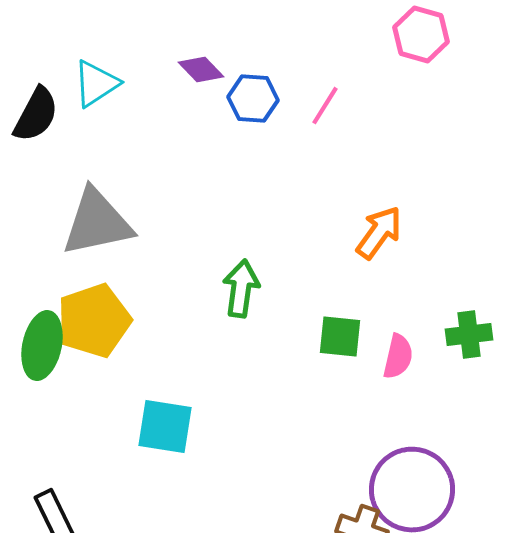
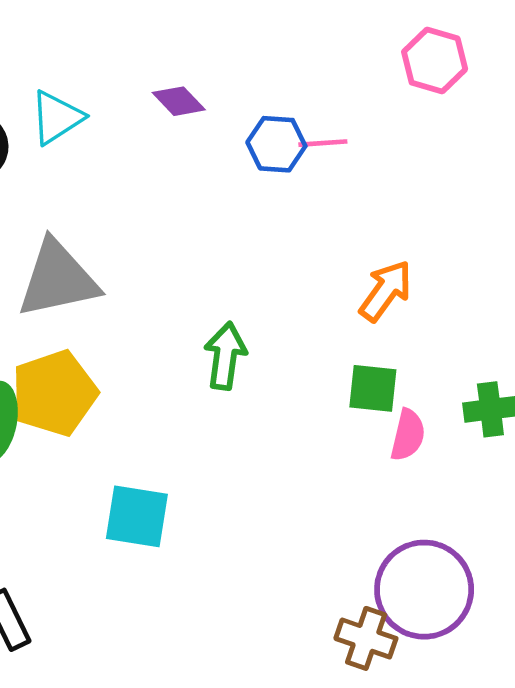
blue hexagon: (253, 99) -> (276, 144), moved
pink line: (325, 106) -> (323, 143), turned 54
green square: (340, 337) -> (373, 388), moved

